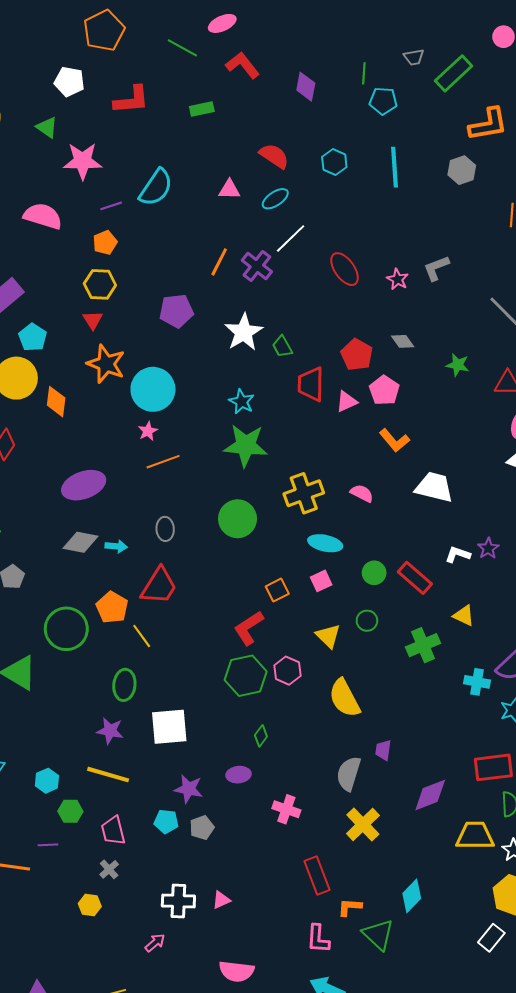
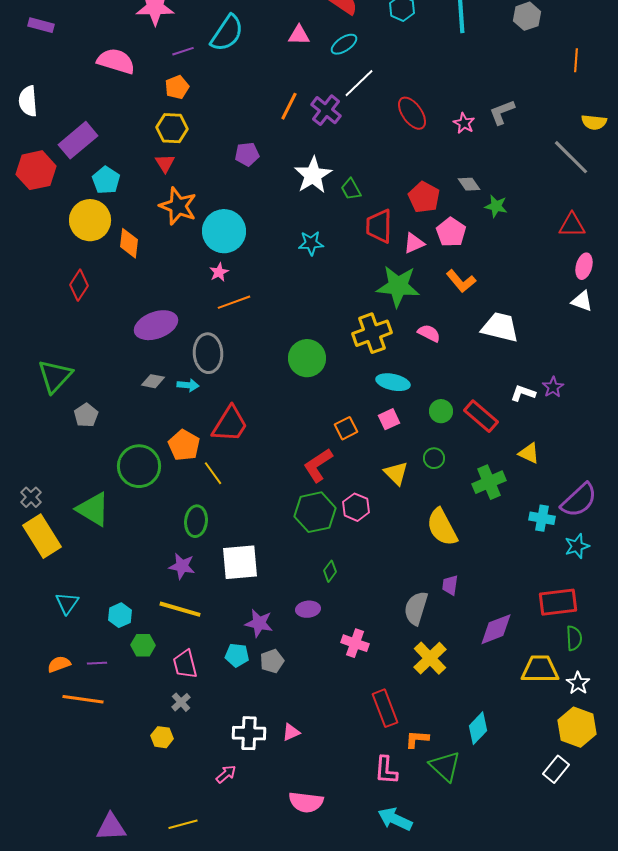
purple pentagon: (176, 311) -> (247, 154), size x0.7
green star: (458, 365) -> (496, 206), moved
cyan star: (242, 402) -> (311, 243), turned -30
green star: (246, 445) -> (398, 286), moved
gray ellipse: (165, 529) -> (208, 353), moved, size x1.6
gray diamond: (81, 542) -> (153, 381), size x0.7
yellow semicircle: (345, 698) -> (442, 527), moved
purple line: (48, 845) -> (97, 663), moved

